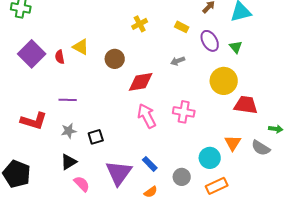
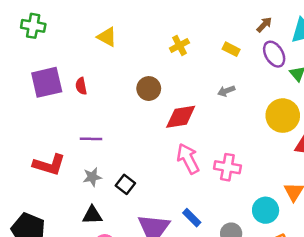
purple ellipse: (210, 41) -> (274, 54), moved
yellow triangle: (81, 47) -> (107, 37), moved
purple square: (32, 54) -> (47, 82), turned 32
pink cross: (184, 112) -> (227, 167), moved
black square: (96, 137) -> (125, 184), turned -35
black triangle: (69, 162) -> (92, 215), turned 30

